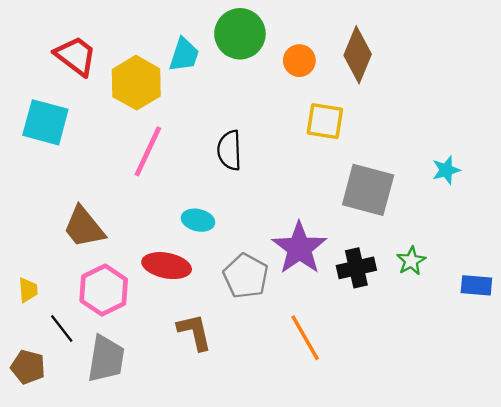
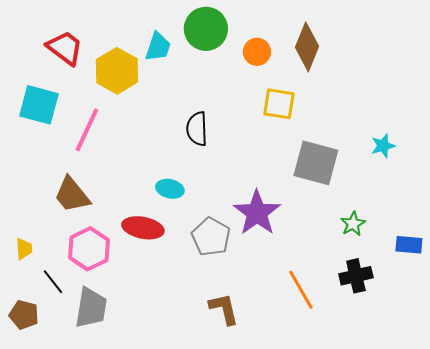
pink line: (148, 151) -> (87, 130), moved
black cross: (356, 268) -> (356, 276), moved
brown L-shape: (195, 332) -> (224, 309), moved
orange line: (305, 338) -> (301, 290), moved

